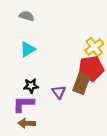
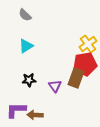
gray semicircle: (27, 16) -> (25, 15), turned -152
purple L-shape: (23, 104) -> (16, 110), moved
brown arrow: (27, 123) -> (35, 115), moved

